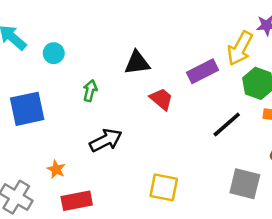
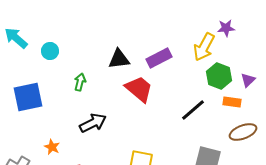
purple rectangle: (202, 71) -> (159, 58), moved
red trapezoid: (161, 99) -> (139, 89), size x1.4

